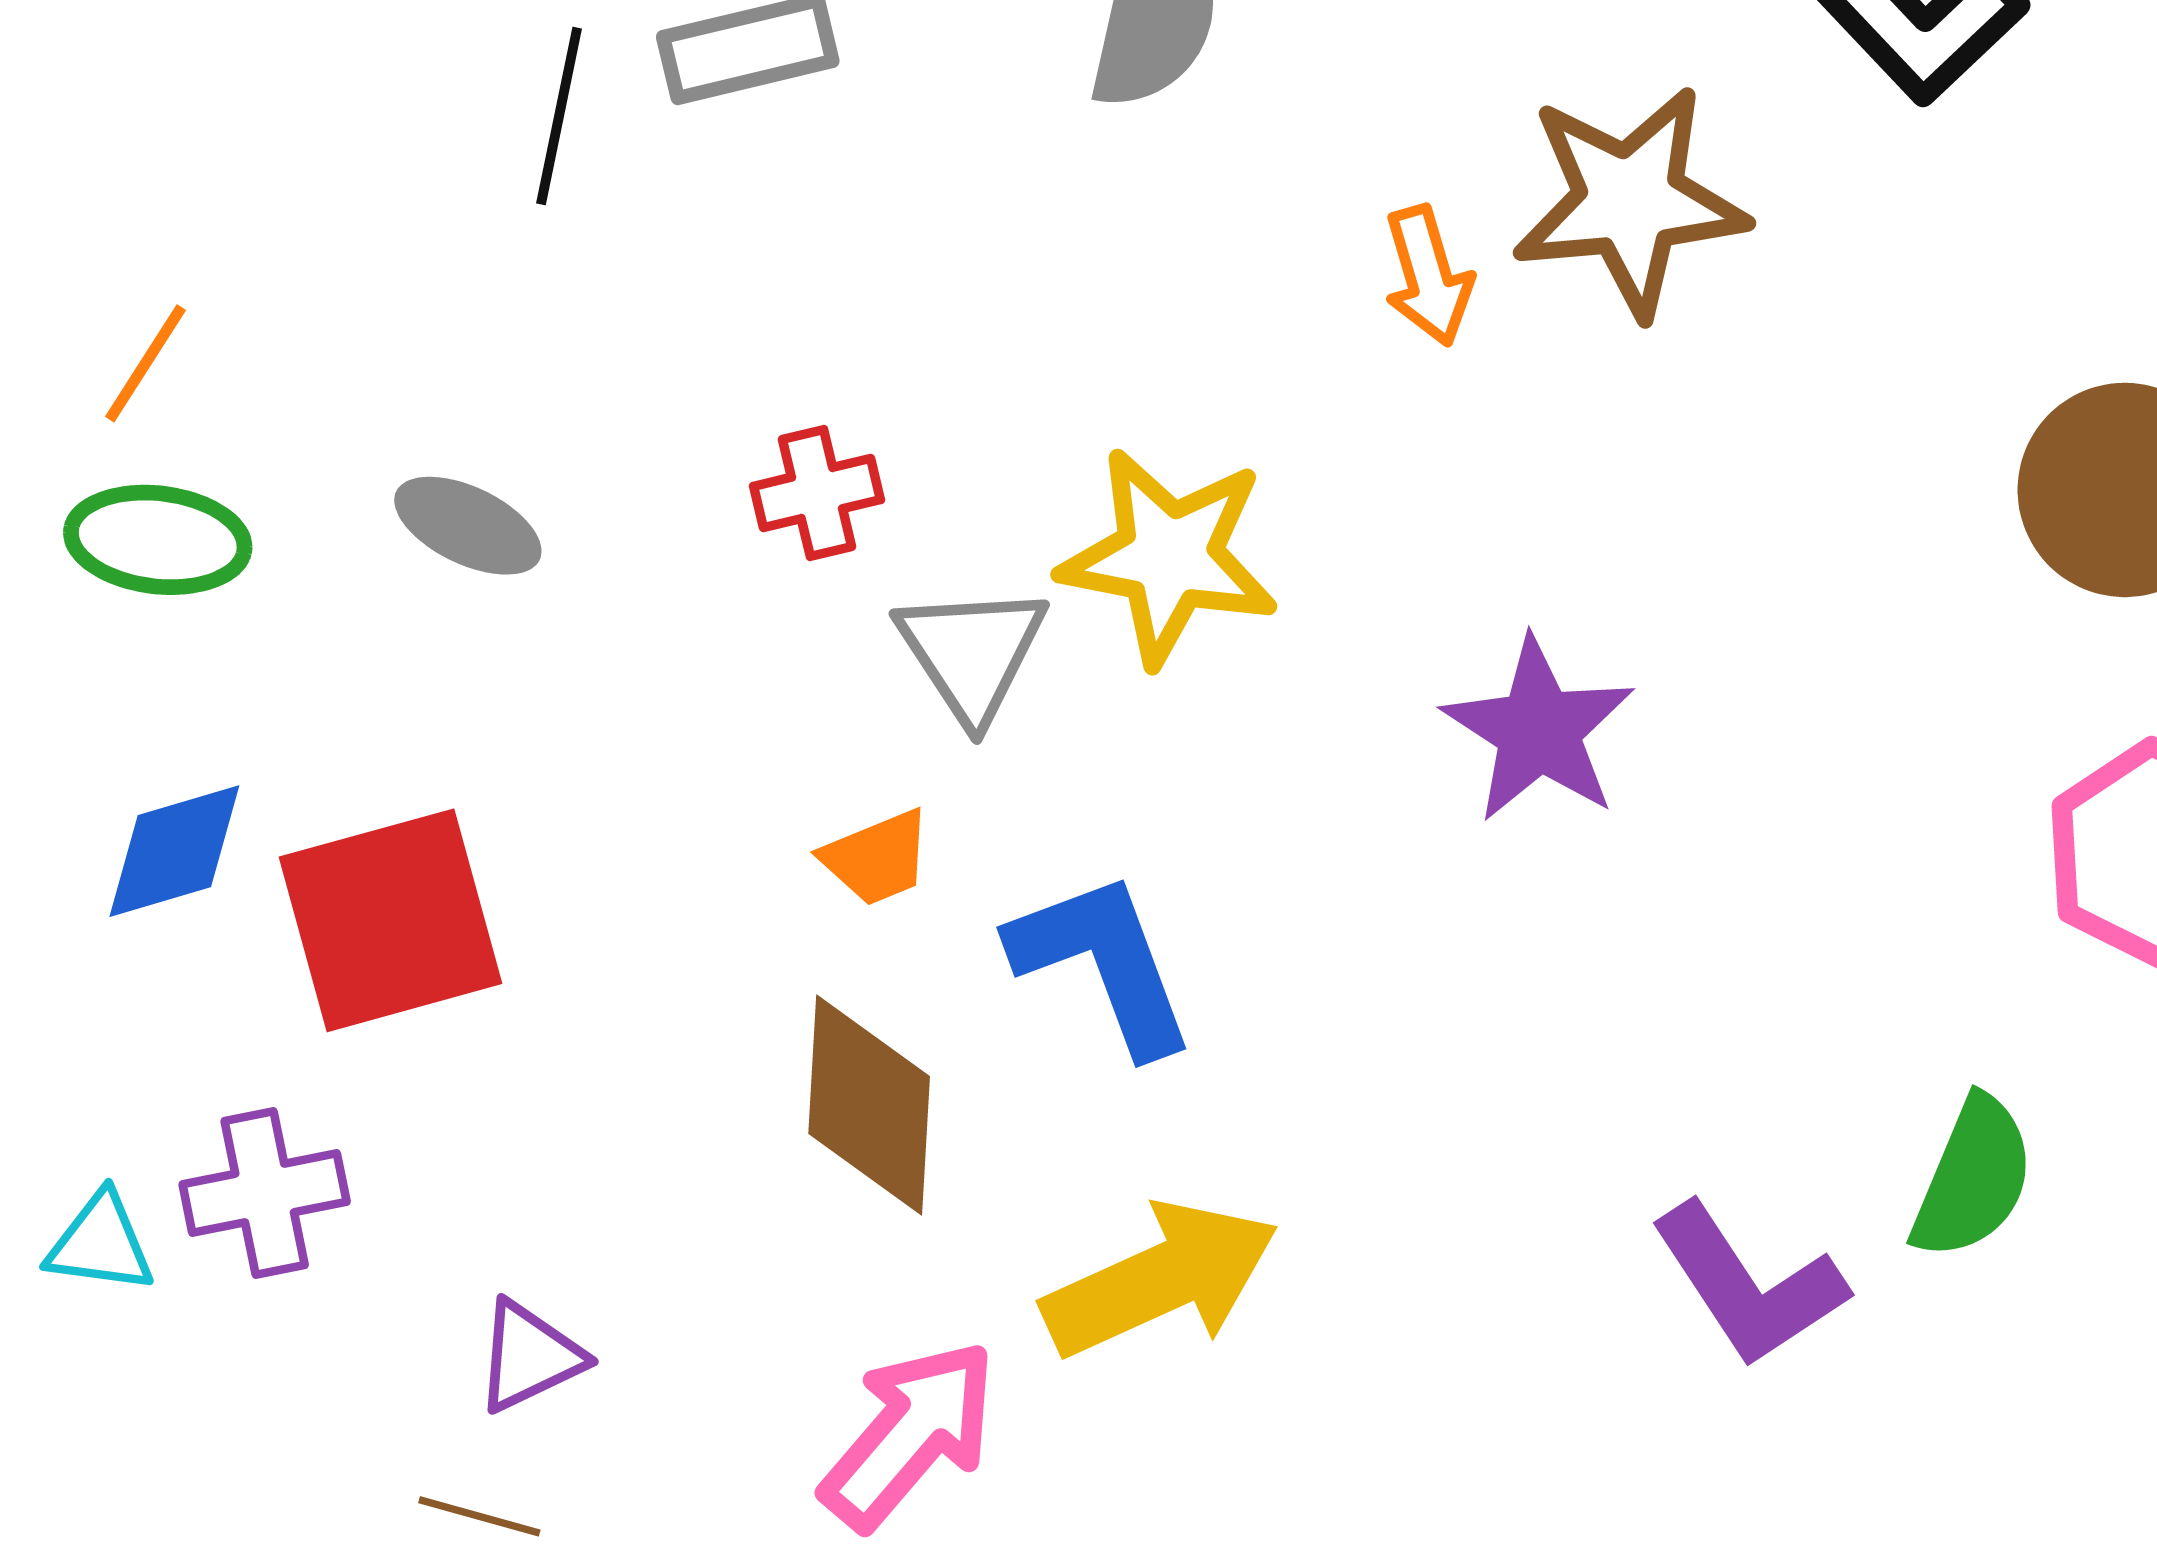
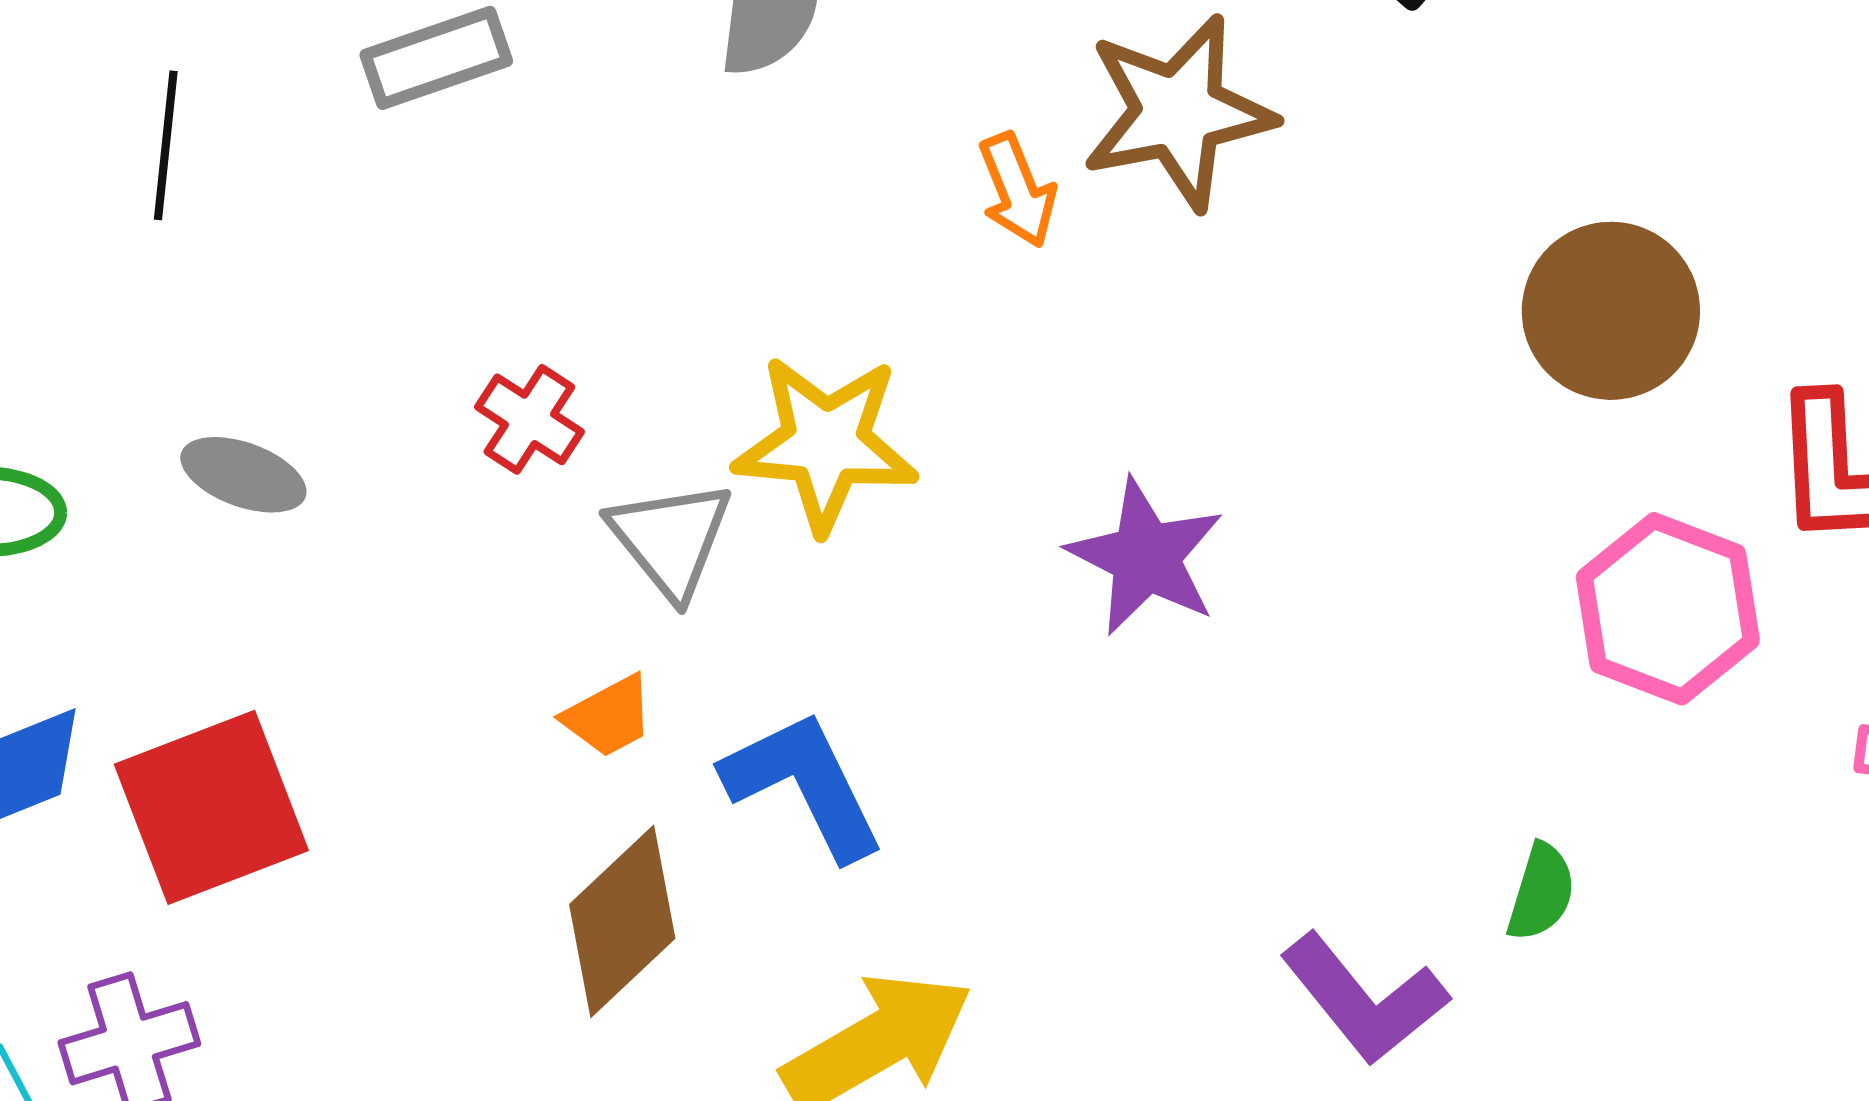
black line: (559, 116) -> (166, 145), moved
red cross: (817, 493) -> (529, 419), turned -38
brown diamond: (869, 1105) -> (622, 921), turned 49
green semicircle: (1973, 1178) -> (1541, 892), size x0.7

